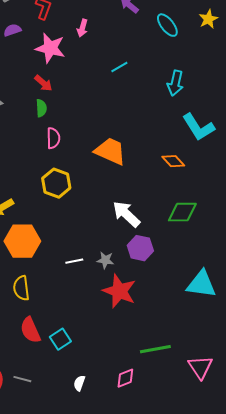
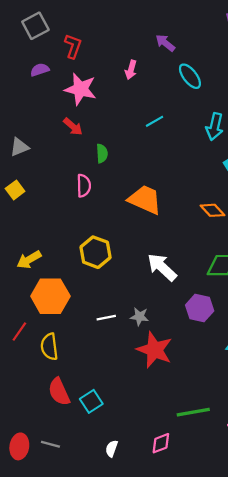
cyan ellipse: (167, 25) -> (190, 76), moved
pink arrow: (82, 28) -> (131, 70), moved
cyan line: (119, 67) -> (155, 121), moved
green semicircle: (41, 108) -> (102, 153), moved
yellow hexagon: (56, 183) -> (96, 252), moved
purple hexagon: (140, 248) -> (200, 308), moved

